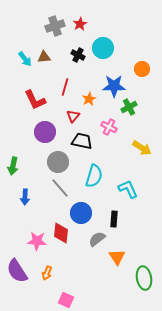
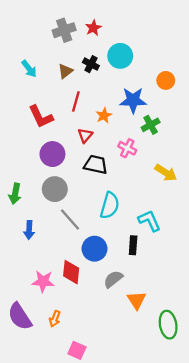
brown triangle: (44, 57) -> (65, 71), moved, turned -32
gray circle: (58, 162) -> (55, 189), moved
black rectangle: (114, 219) -> (133, 245), moved

